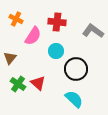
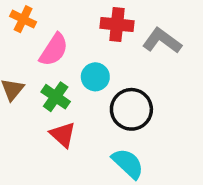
red cross: (57, 22) -> (117, 25), moved
green cross: (18, 84) -> (56, 97), moved

